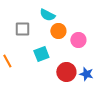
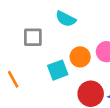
orange circle: (58, 31) -> (80, 57), moved

